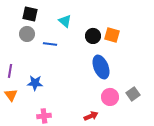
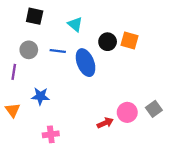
gray circle: (27, 34) -> (29, 50), moved
blue ellipse: (101, 67) -> (86, 63), moved
purple line: (10, 71) -> (14, 72), moved
red arrow: (91, 116) -> (105, 123), moved

